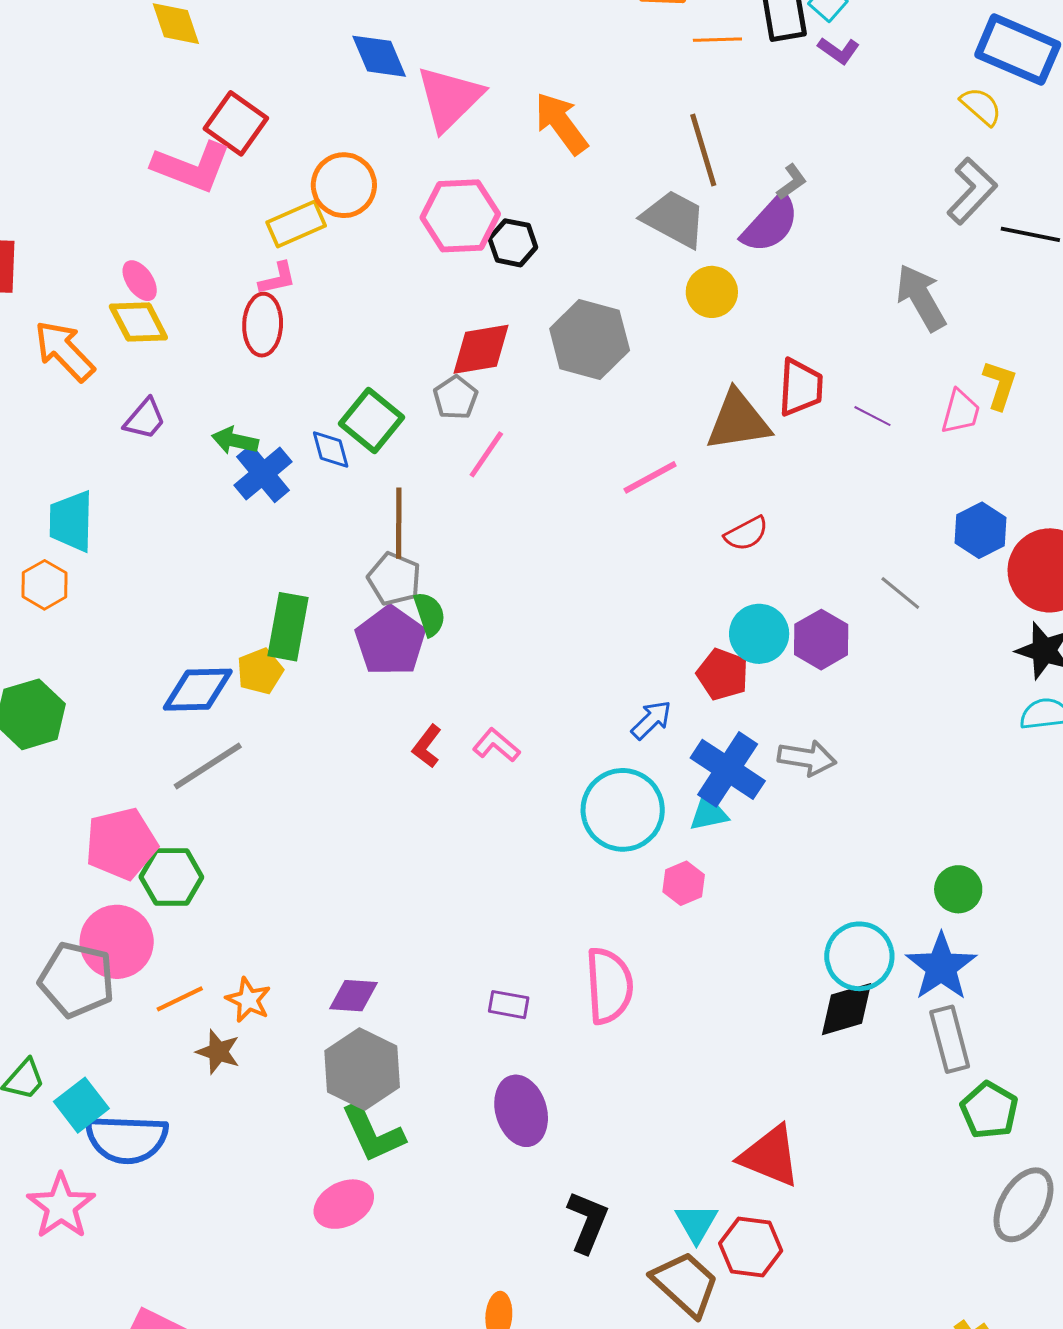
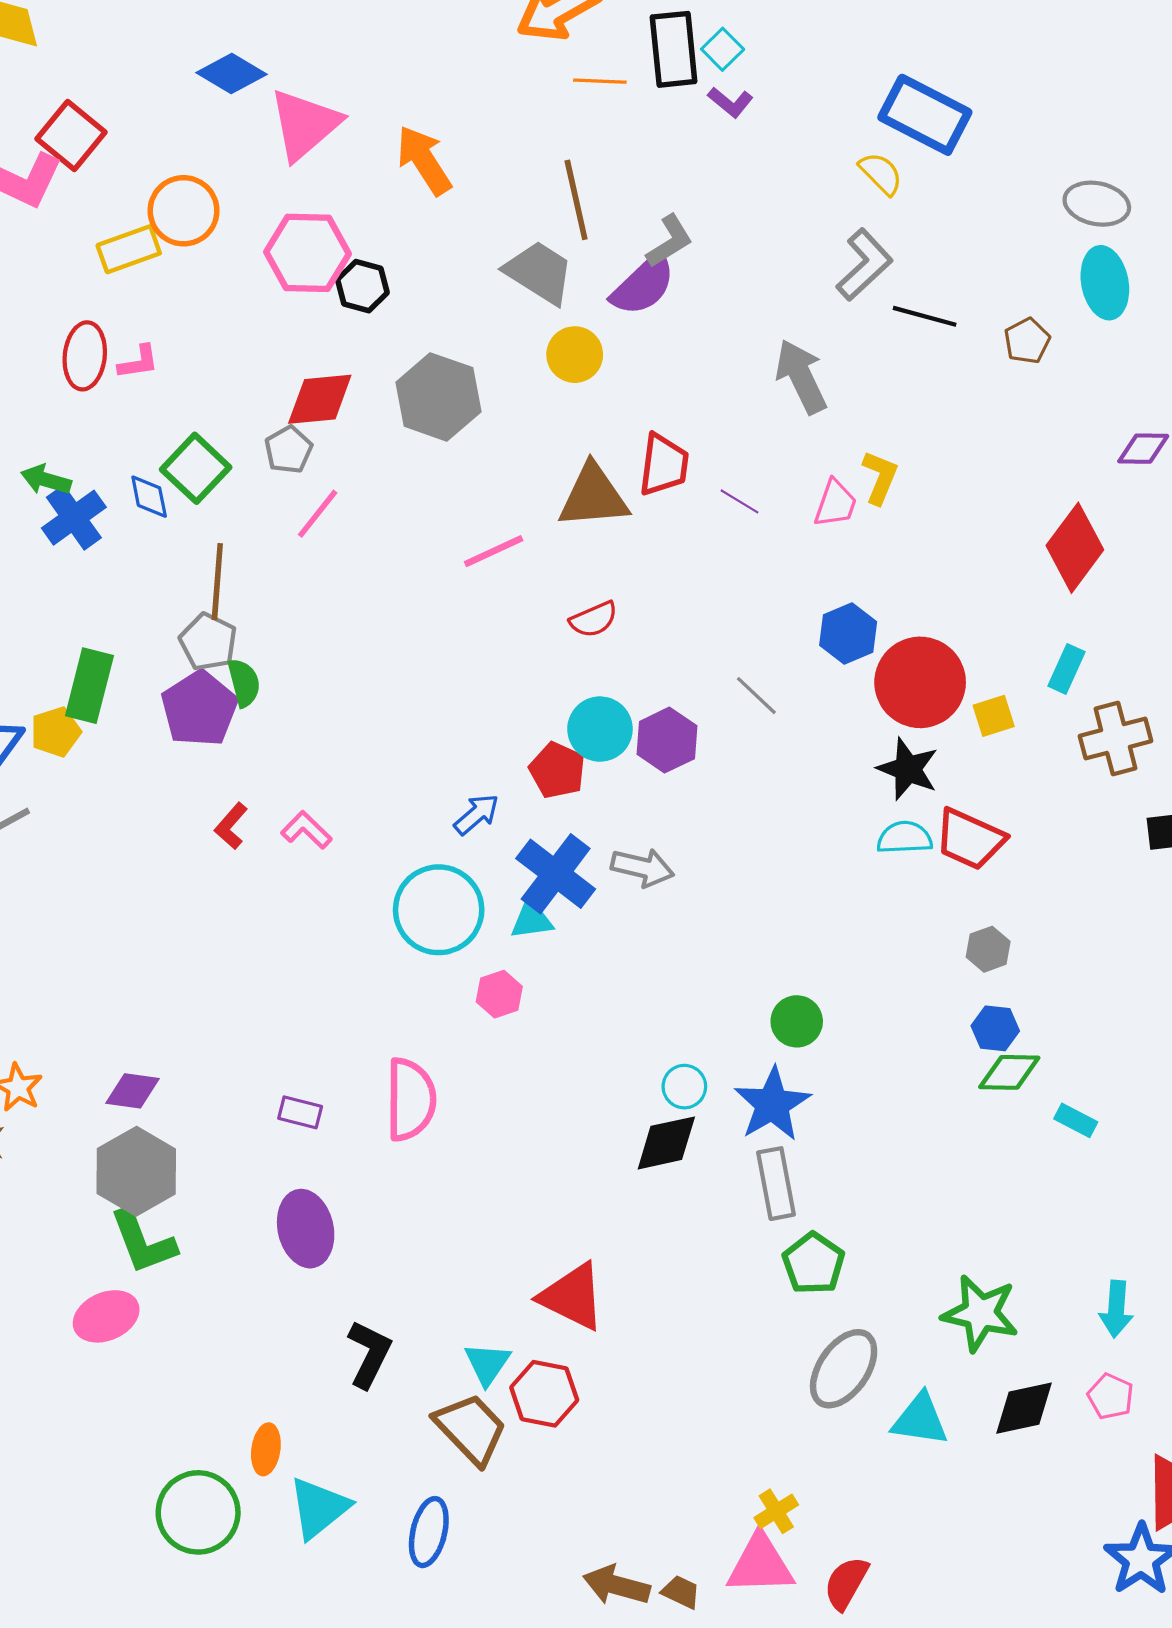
blue diamond: (379, 56) -> (232, 73), turned -40
gray L-shape: (792, 182) -> (670, 241), size x1.4
pink L-shape: (277, 279) -> (138, 362), moved
cyan circle: (859, 956) -> (684, 1087), size x0.6

